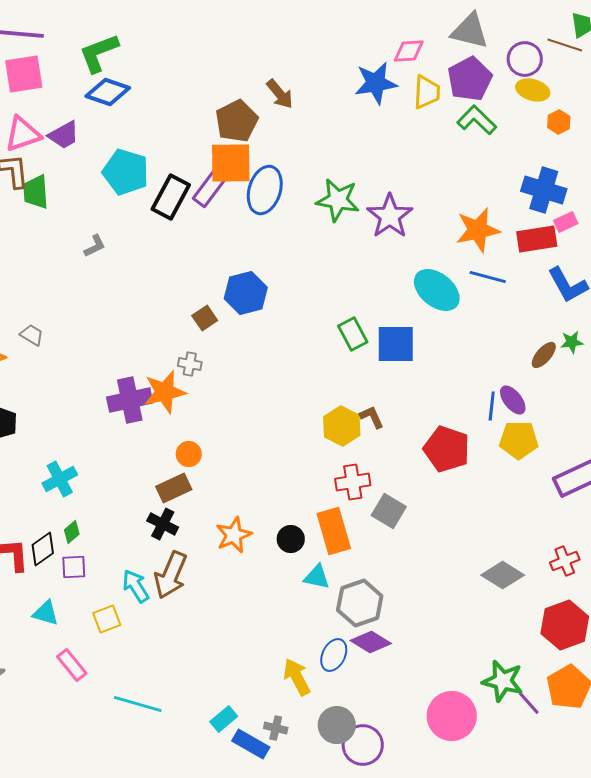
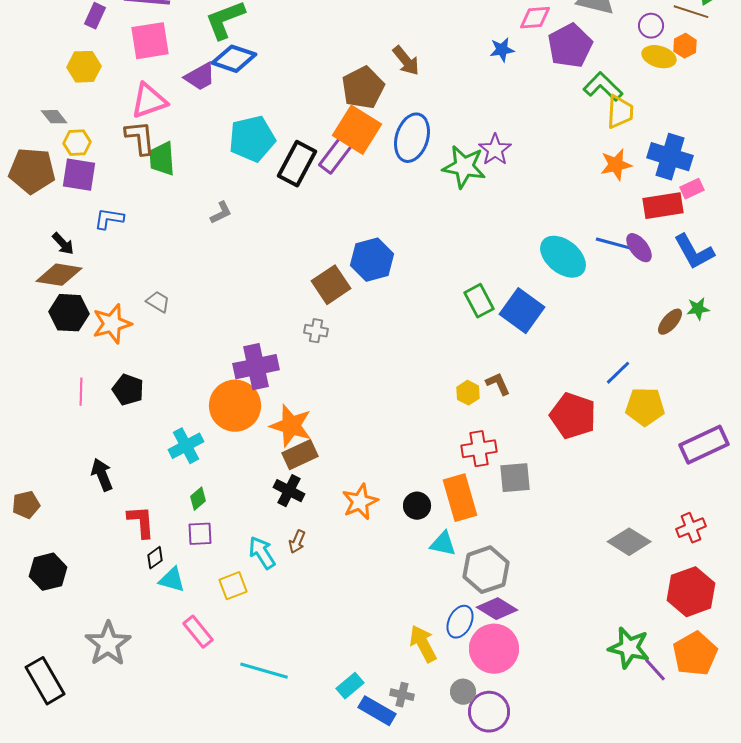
purple circle: (525, 59) -> (651, 26), size x0.7
purple pentagon: (470, 79) -> (570, 46), moved
blue star: (376, 83) -> (502, 50), size x0.6
yellow trapezoid: (427, 92) -> (620, 112), moved
orange hexagon: (559, 122) -> (685, 46), moved
purple trapezoid: (64, 135) -> (200, 77), moved
orange square: (231, 163) -> (357, 130), turned 33
cyan pentagon: (126, 172) -> (252, 139), turned -30
blue ellipse: (265, 190) -> (412, 138), moved
purple star: (390, 216) -> (495, 150), moved, size x0.7
orange star: (478, 230) -> (616, 165), moved, size x0.7
brown square: (205, 318) -> (331, 285), size x1.5
blue square: (396, 344) -> (522, 311), turned 36
orange star: (165, 392) -> (291, 426), moved, turned 30
purple ellipse: (513, 400) -> (639, 248), moved
blue line: (492, 406) -> (618, 373), turned 40
yellow hexagon: (342, 426) -> (468, 393), size x0.6
orange circle: (189, 454) -> (235, 406), moved, size x2.0
gray square: (389, 511) -> (515, 478), turned -36
black diamond: (43, 549) -> (155, 558), moved, size x0.7
brown arrow: (171, 575) -> (297, 542), size x0.5
pink circle: (452, 716) -> (494, 649), moved
gray circle: (337, 725) -> (463, 692), size x0.7

